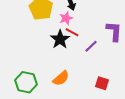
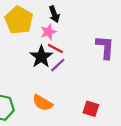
purple line: (91, 46) -> (58, 65), moved
orange semicircle: (61, 78) -> (42, 103), turned 72

